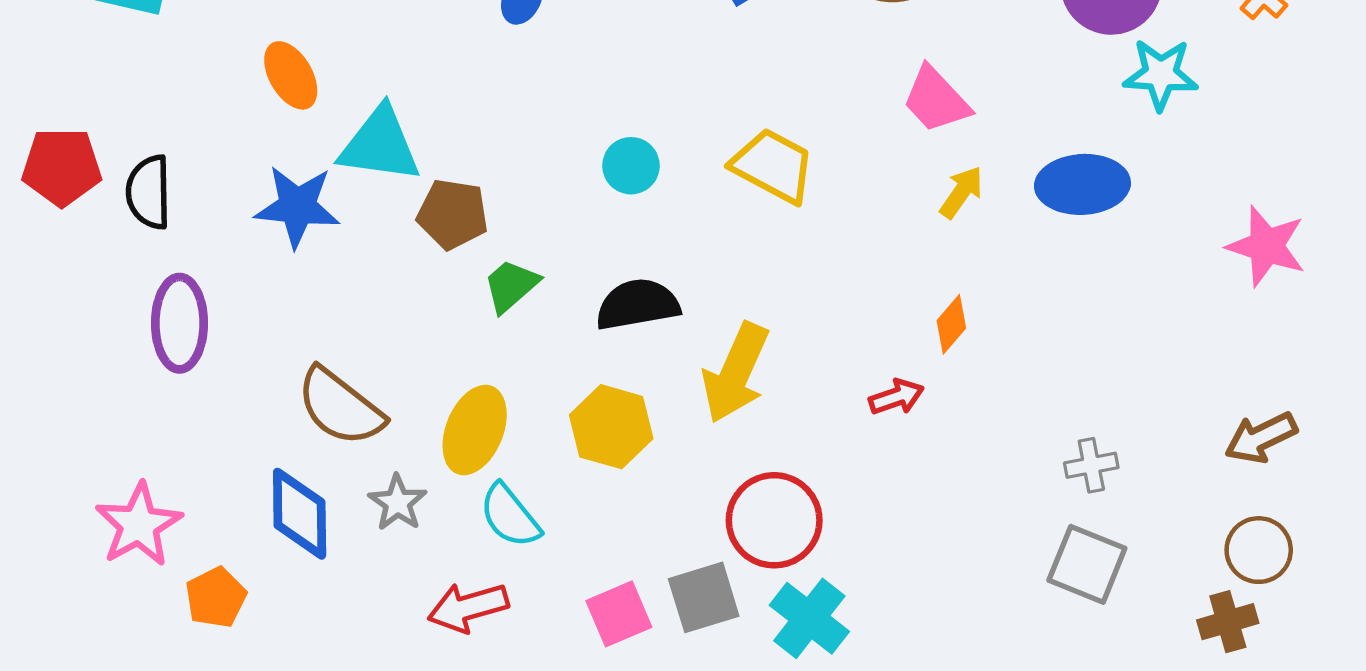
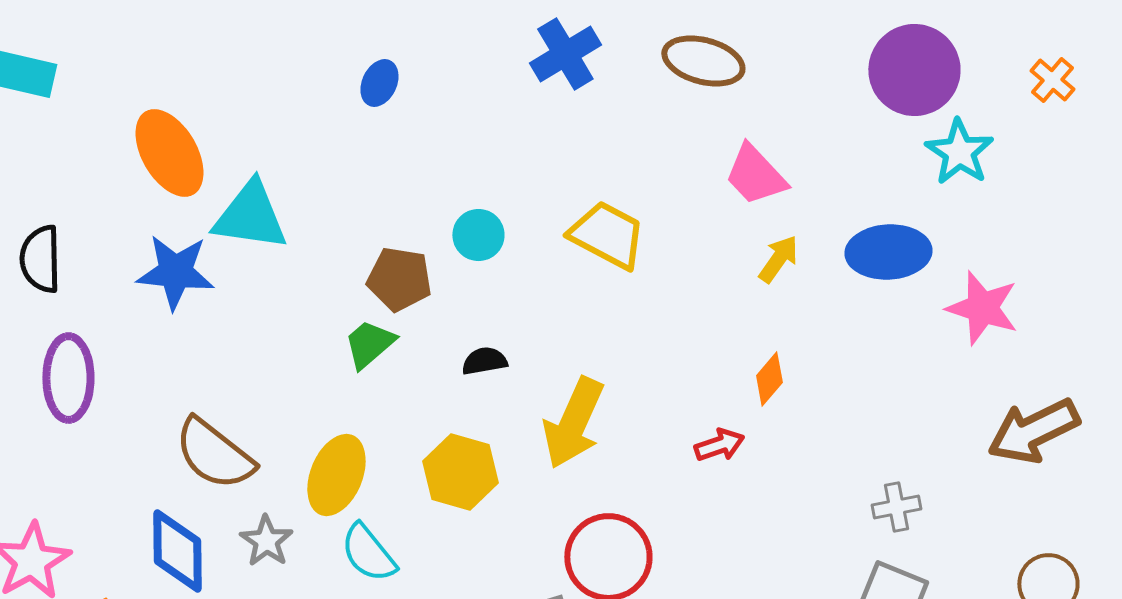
cyan star: (1161, 74) -> (959, 152), turned 30
orange ellipse: (291, 75) -> (169, 153), size x1.4
brown pentagon: (453, 214) -> (399, 279), moved
pink star: (1266, 246) -> (982, 308), moved
black semicircle: (638, 304) -> (484, 361), size x0.6
brown arrow: (1261, 438) -> (1033, 431), moved, size x1.4

